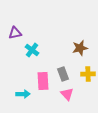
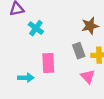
gray rectangle: (63, 74) -> (79, 51), moved
pink triangle: (67, 94) -> (88, 77), moved

